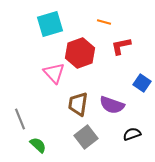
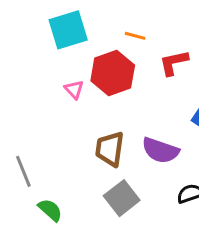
orange line: (104, 22) -> (135, 36), moved
pink triangle: (54, 73) -> (74, 89), moved, size x0.6

